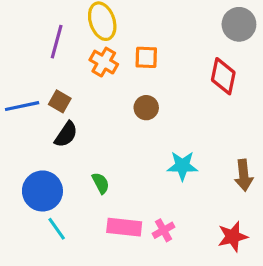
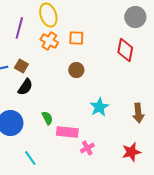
cyan star: (182, 166) -> (99, 107), turned -30
pink rectangle: (124, 227) -> (67, 132), moved
cyan line: (57, 229) -> (30, 158), moved

